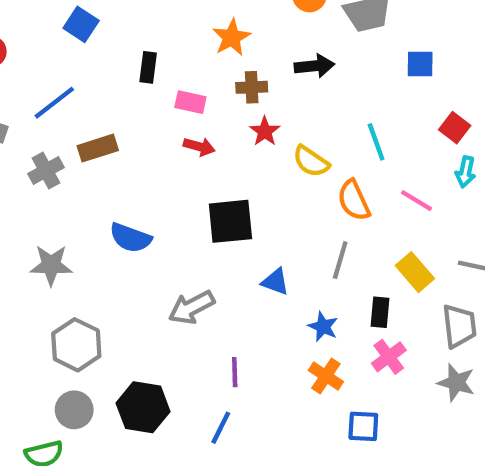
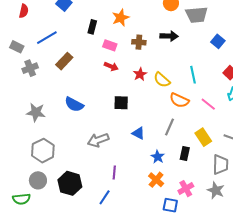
orange star: (232, 37) -> (121, 18), moved
blue square: (420, 64) -> (218, 41), turned 32
red star: (265, 131) -> (140, 74), moved
brown rectangle: (98, 148) -> (64, 61), turned -36
gray cross: (46, 171) -> (30, 68), moved
orange semicircle: (354, 200) -> (179, 100), turned -48
black square: (230, 221) -> (121, 103), size x0.7
pink cross: (389, 357) -> (186, 189), moved

